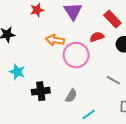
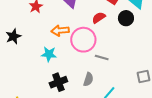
cyan star: (17, 72) -> (49, 54), moved
gray line: (113, 80) -> (102, 58), moved

